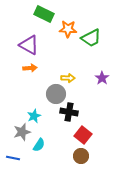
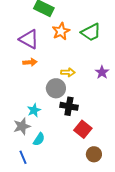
orange star: (68, 29) -> (61, 31), moved, turned -30
brown circle: (81, 156) -> (94, 154), moved
blue line: (13, 158) -> (23, 157), moved, turned 56

